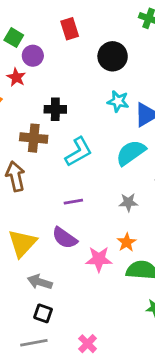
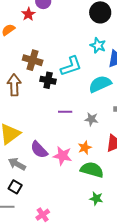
black cross: (55, 109) -> (48, 80), moved
cyan L-shape: (79, 152) -> (71, 66), moved
purple line: (73, 202) -> (65, 112), moved
purple semicircle: (65, 238) -> (39, 150), moved

